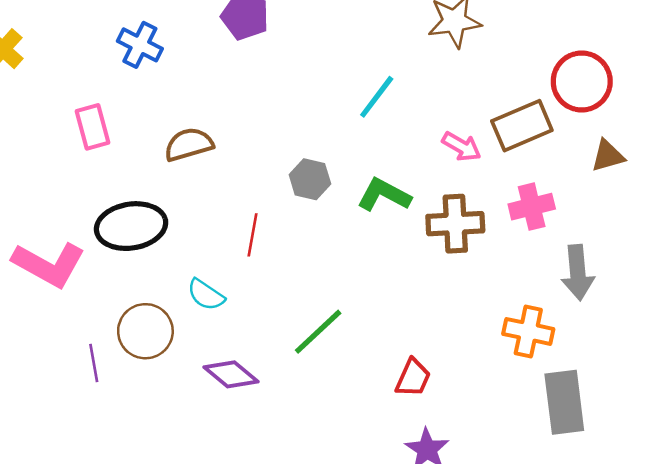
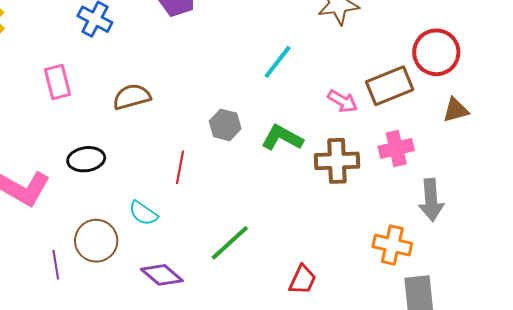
black ellipse: (131, 226) -> (86, 159), size x0.7

